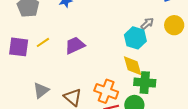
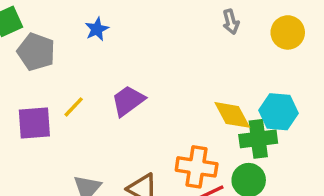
gray arrow: (147, 24) -> (231, 22), moved, turned 128
cyan hexagon: (135, 38) -> (278, 112), moved

